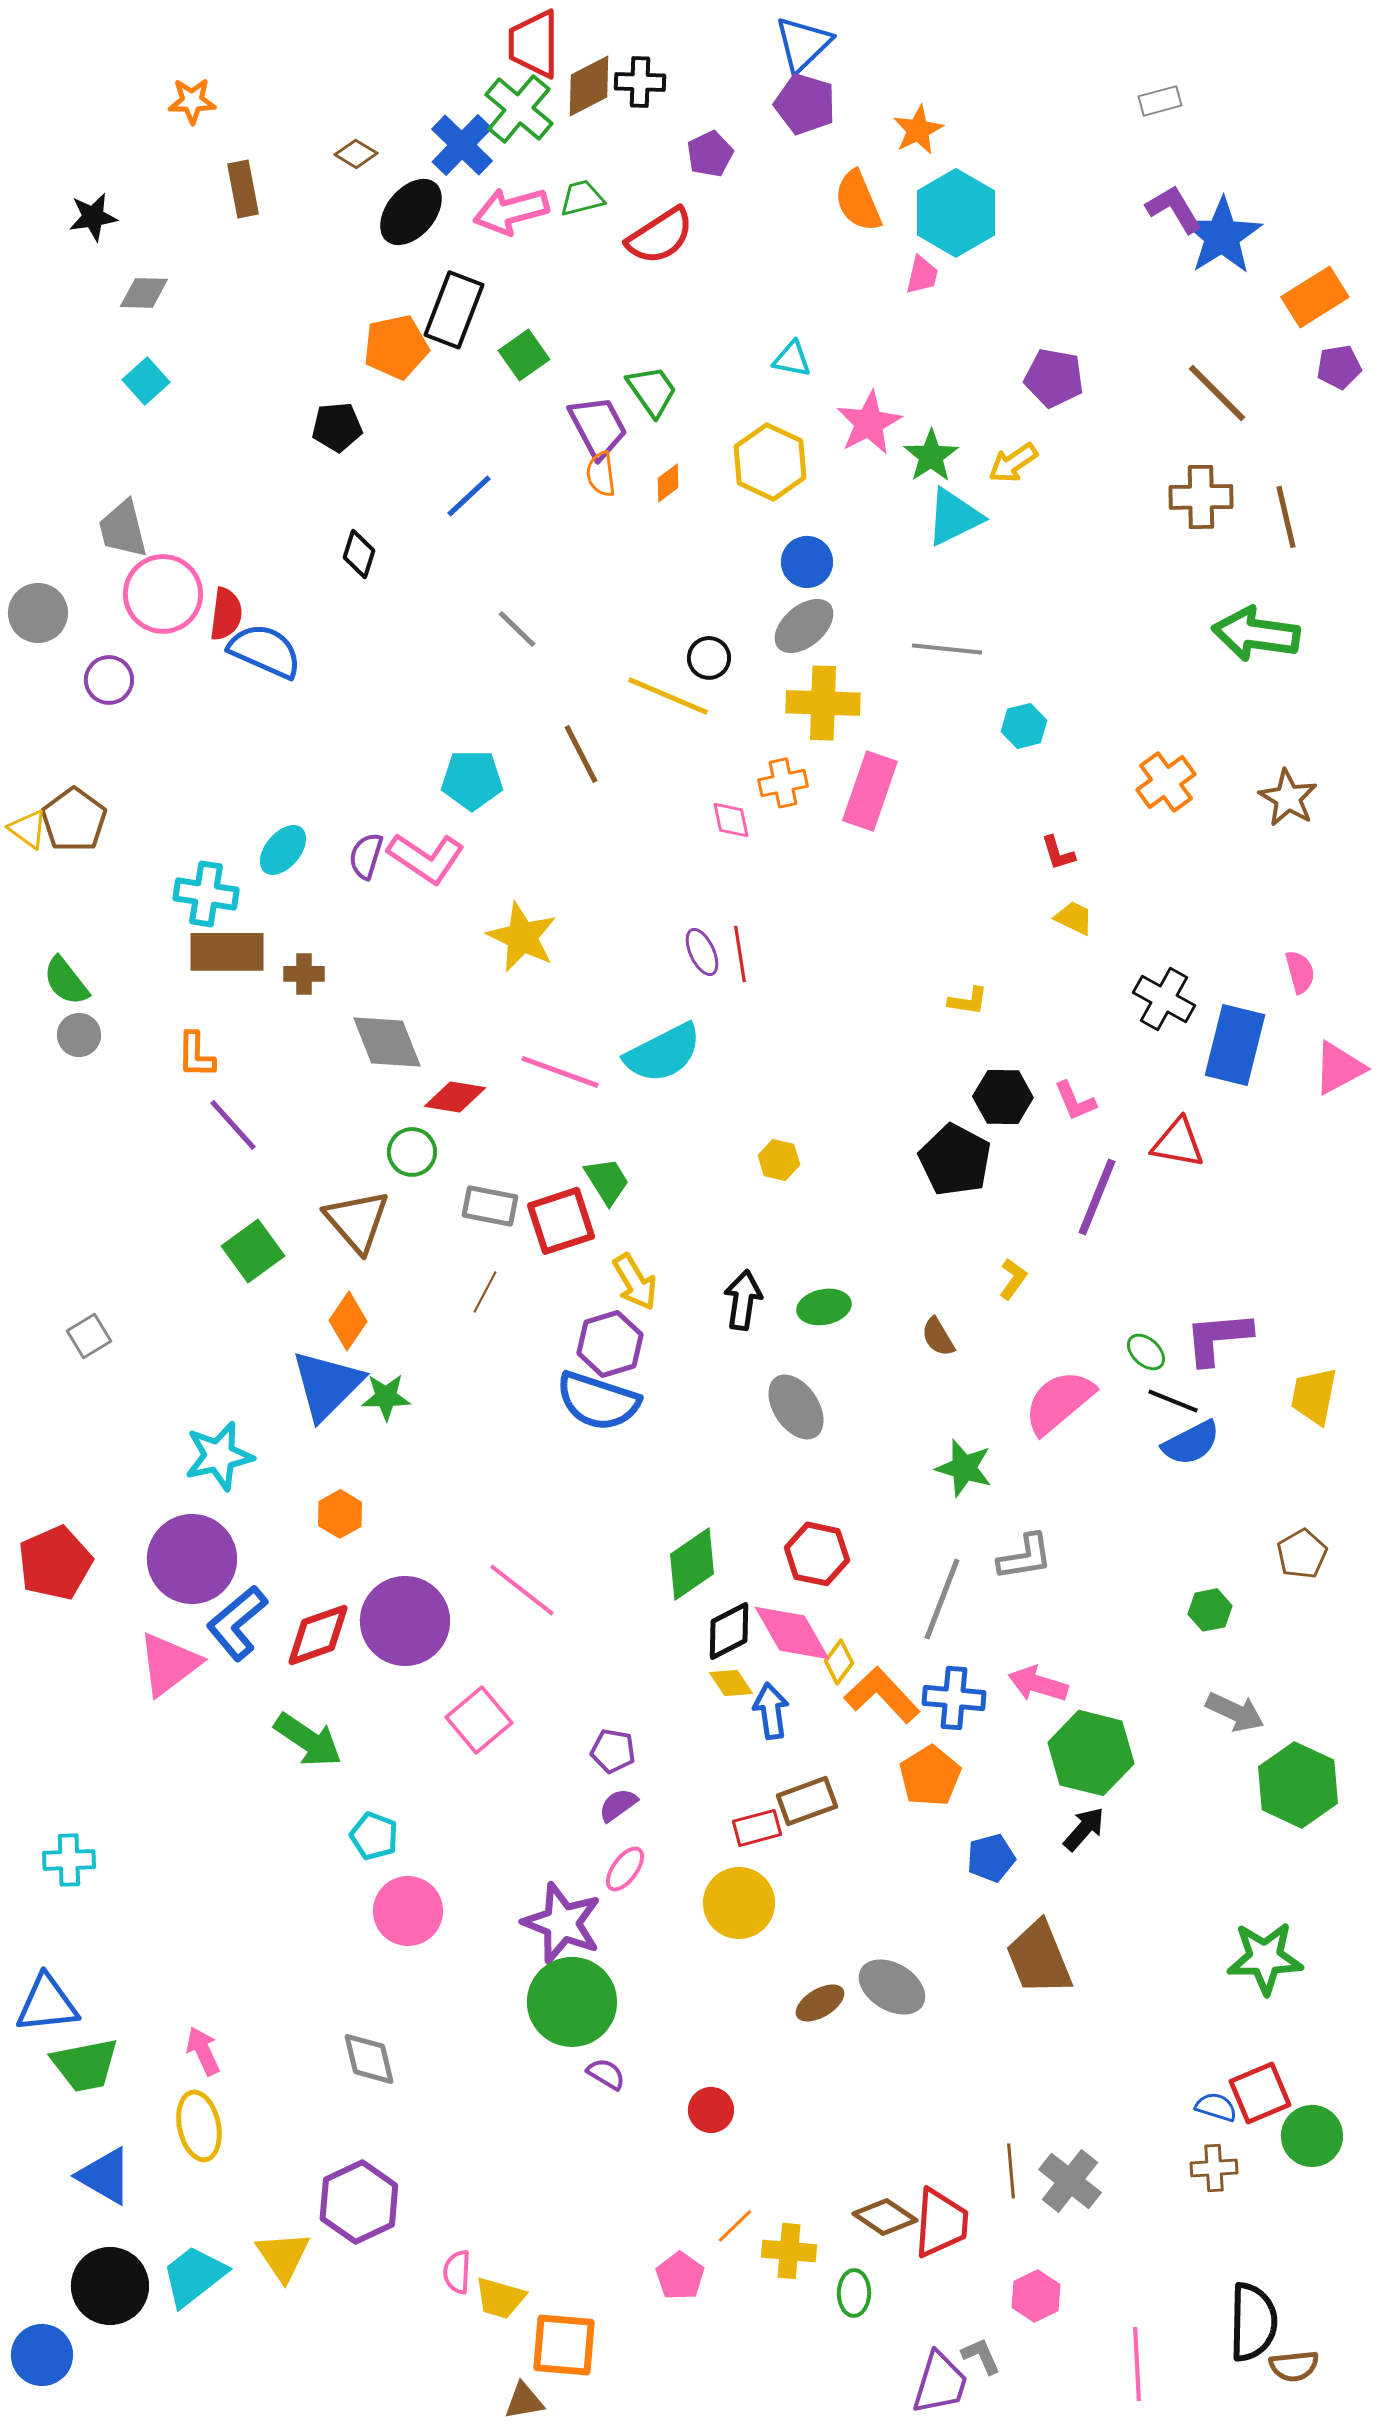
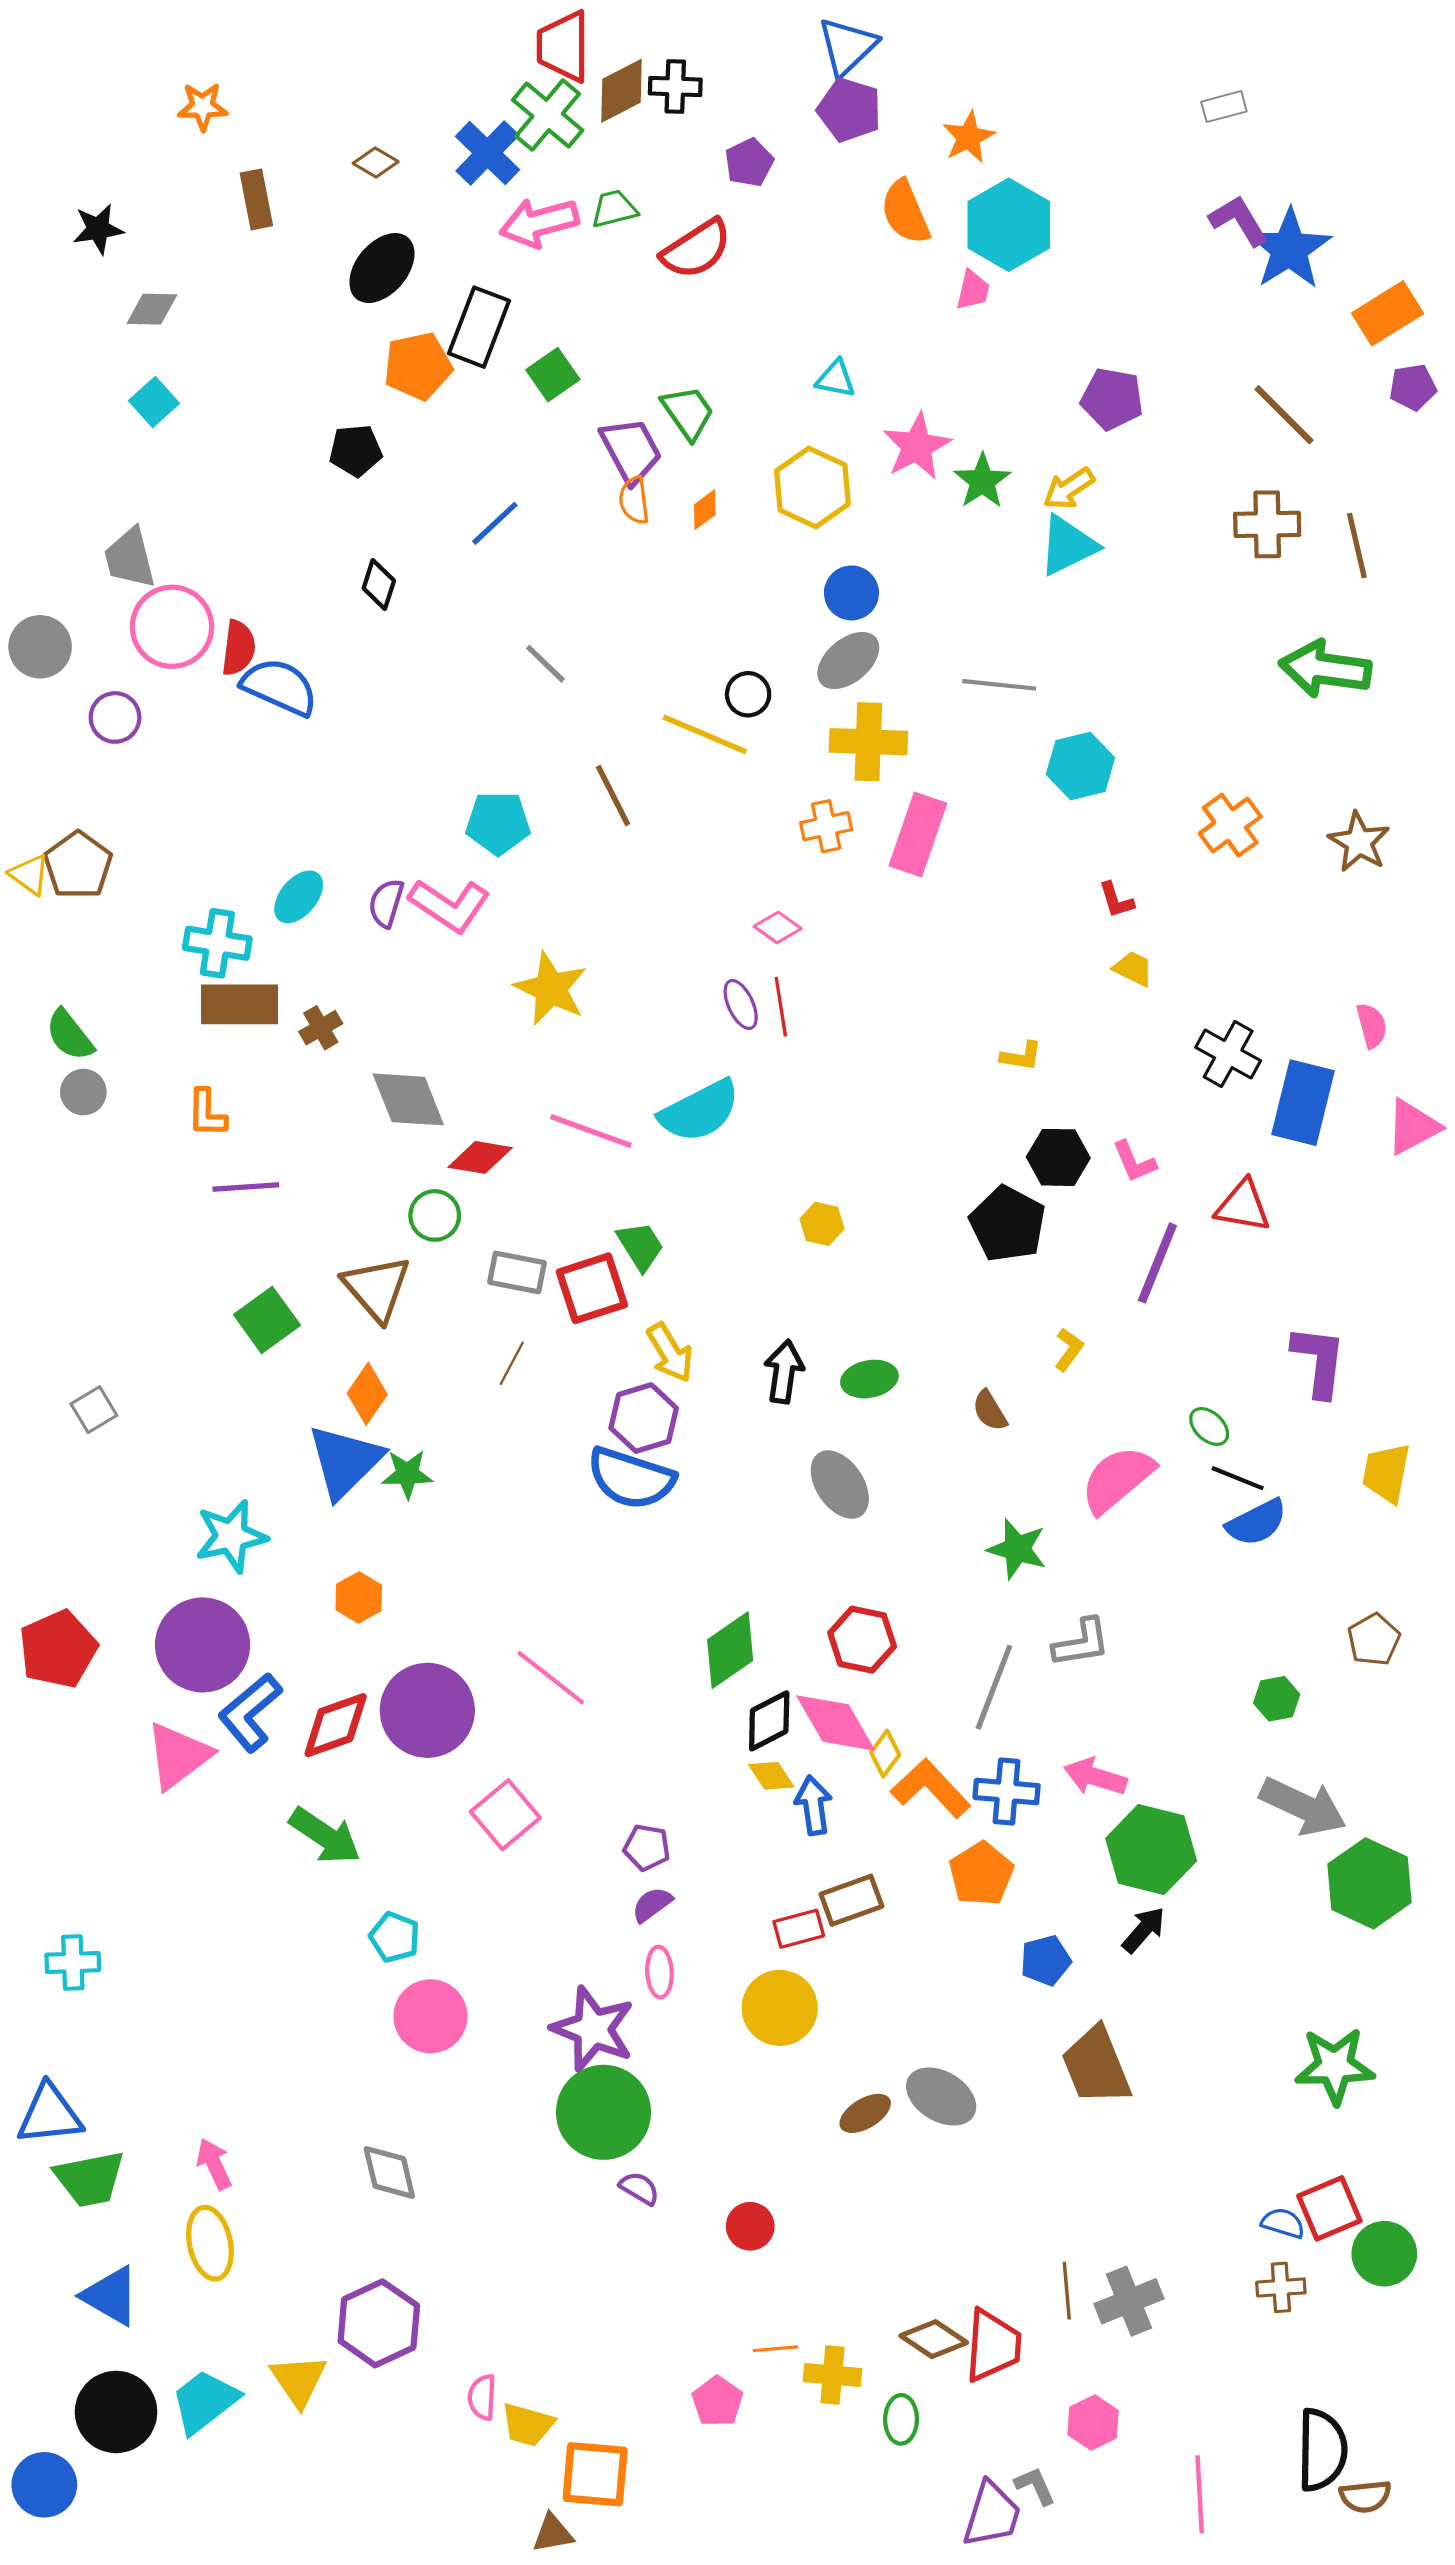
black ellipse: (411, 212) -> (382, 268), moved
cyan triangle: (954, 517) -> (1068, 545), moved
cyan hexagon: (1024, 726) -> (1080, 766), size x1.4
pink diamond: (731, 820) -> (778, 927), moved, turned -42
brown cross: (304, 974) -> (321, 1028), turned -30
purple line: (233, 1125) -> (246, 1187), turned -52
purple L-shape: (1218, 1338) -> (1319, 1361), moved, turned 102
gray arrow: (1235, 1712) -> (1303, 1806), size x1.4
pink ellipse: (625, 1869) -> (659, 1972), turned -39
gray cross: (1070, 2181) -> (1129, 2301), turned 30
orange line: (735, 2226) -> (775, 2349), turned 39

